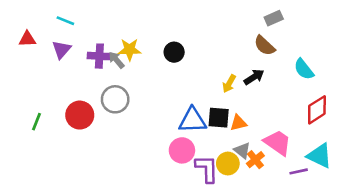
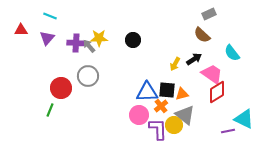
red diamond: (317, 110) -> (217, 92), moved
green line: (37, 122) -> (50, 110), moved
pink trapezoid: (278, 143) -> (212, 74), moved
gray triangle: (242, 150) -> (185, 115), size x1.5
orange cross: (255, 160) -> (161, 106), moved

